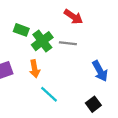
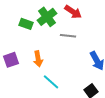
green cross: (42, 41) -> (47, 17), moved

